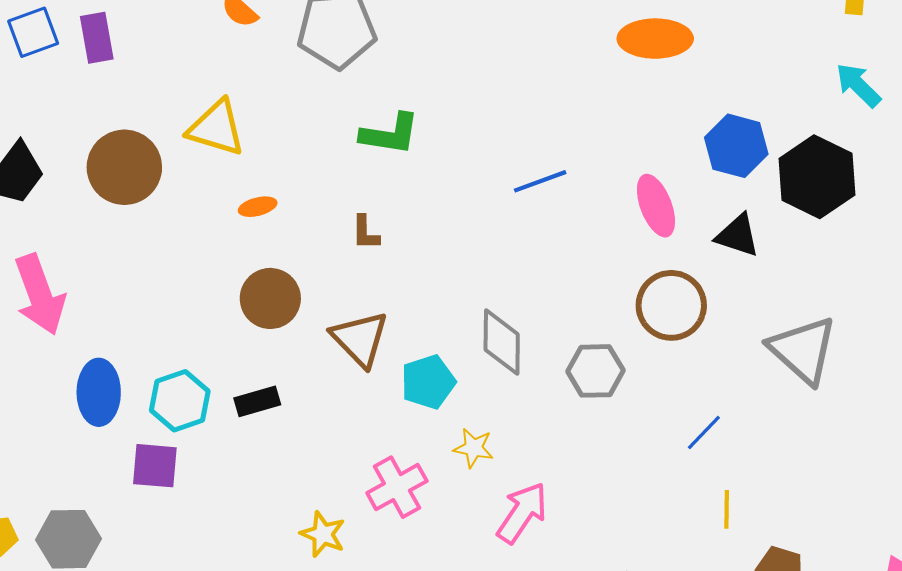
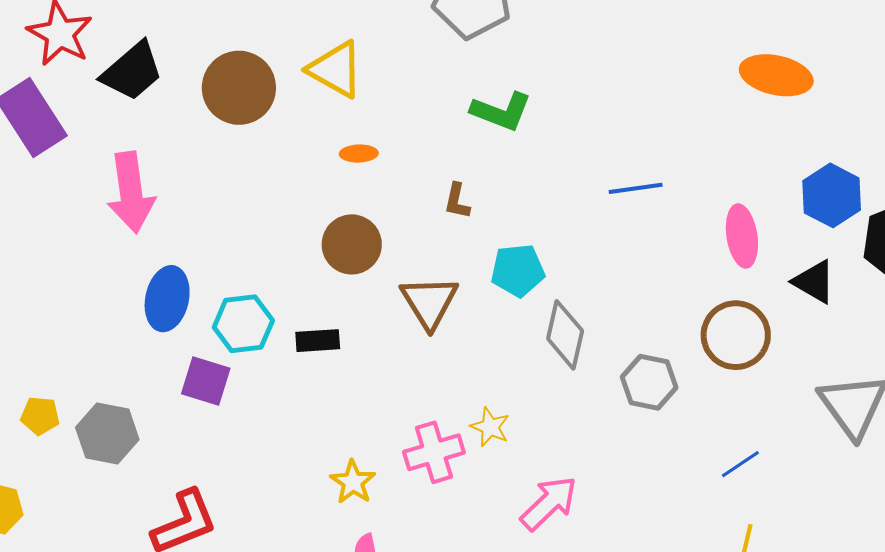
cyan pentagon: (428, 382) -> (518, 270), moved
yellow star: (474, 448) -> (490, 427), moved

